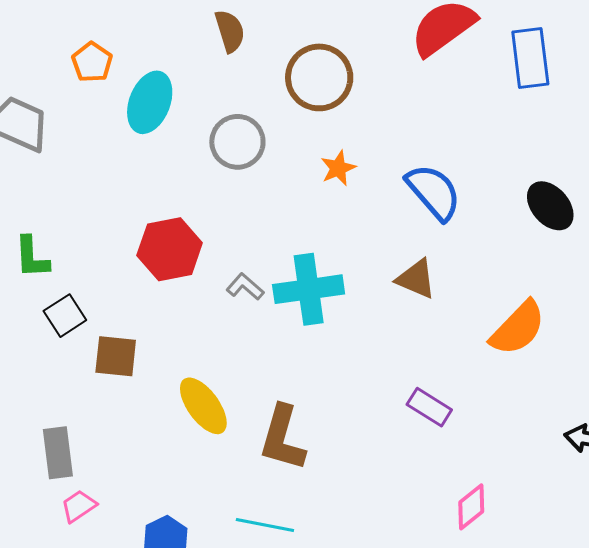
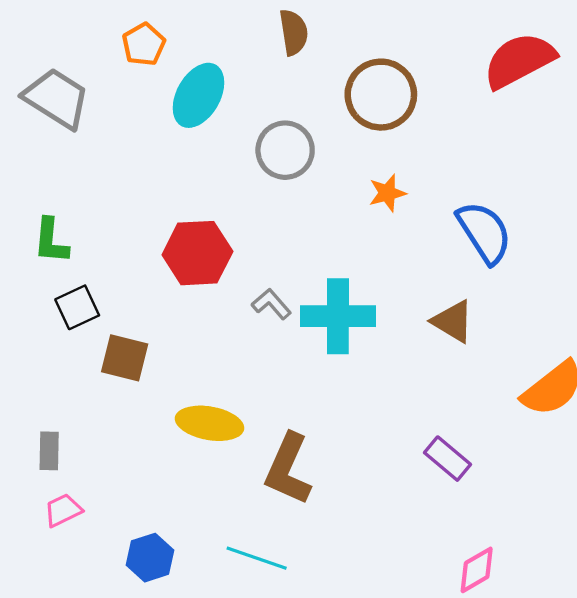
yellow ellipse: (203, 406) -> (210, 423), turned -52
gray rectangle: (58, 453) -> (49, 451), size x0.7

